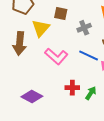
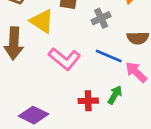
yellow triangle: (41, 28) -> (42, 21), turned -36
green arrow: (91, 93) -> (115, 95), moved

